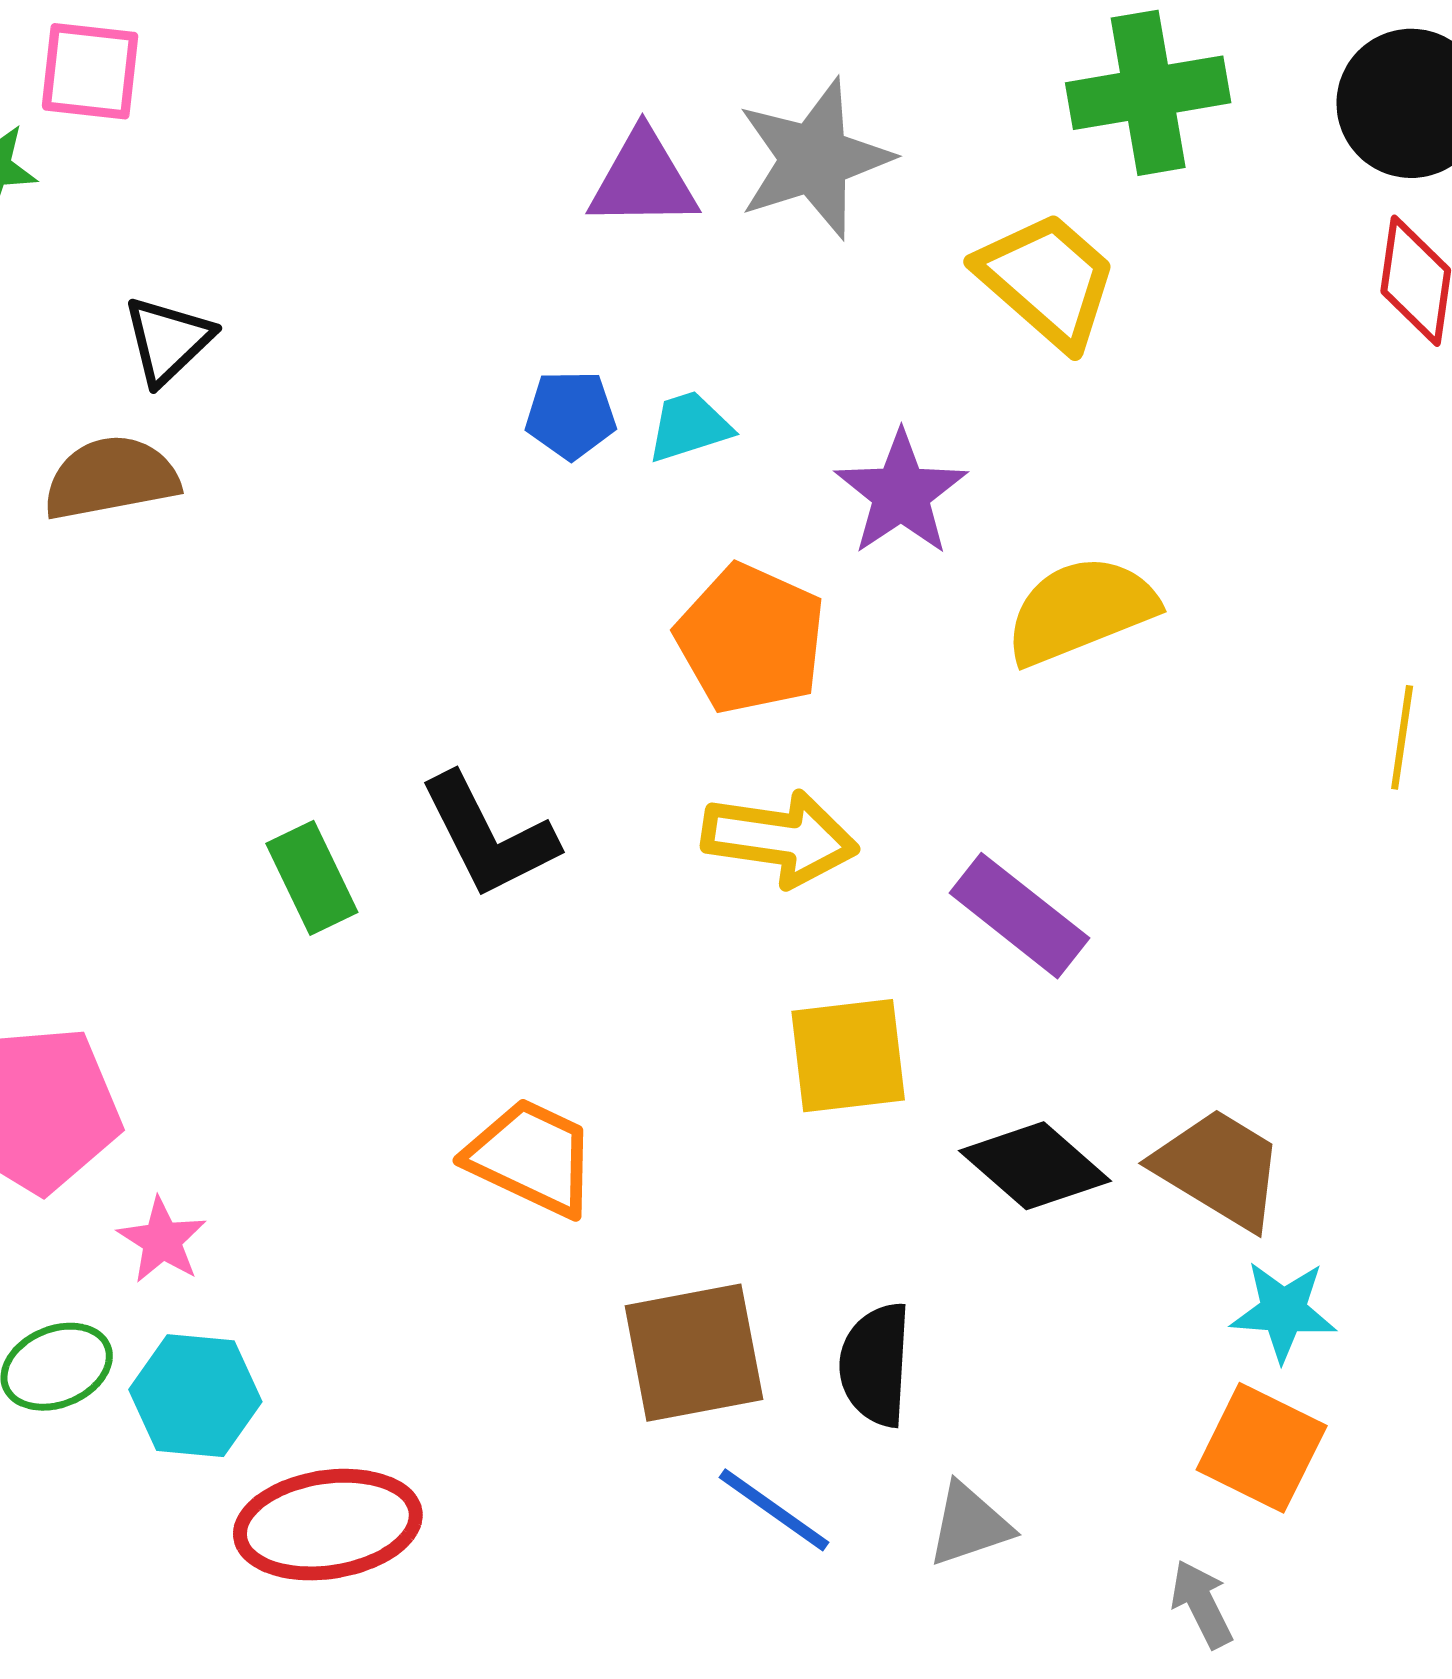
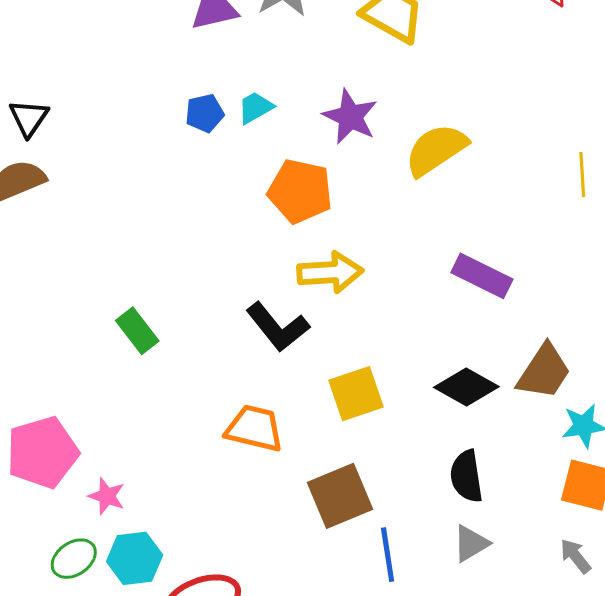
black L-shape: (488, 836) -> (278, 327), moved
purple rectangle: (1019, 916) -> (482, 276), moved
yellow square: (848, 1056) -> (356, 394), moved
brown trapezoid: (1219, 1169) -> (544, 372), turned 104
black semicircle: (875, 1365) -> (466, 476), moved
blue line: (774, 1510) -> (388, 555), turned 58

